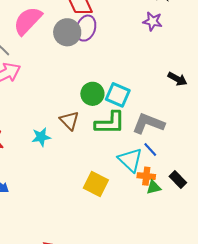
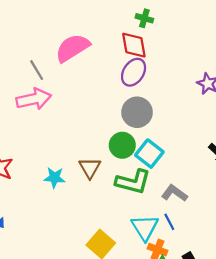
gray circle: (67, 32) -> (137, 112), moved
gray L-shape: (148, 124) -> (174, 193), size x0.7

